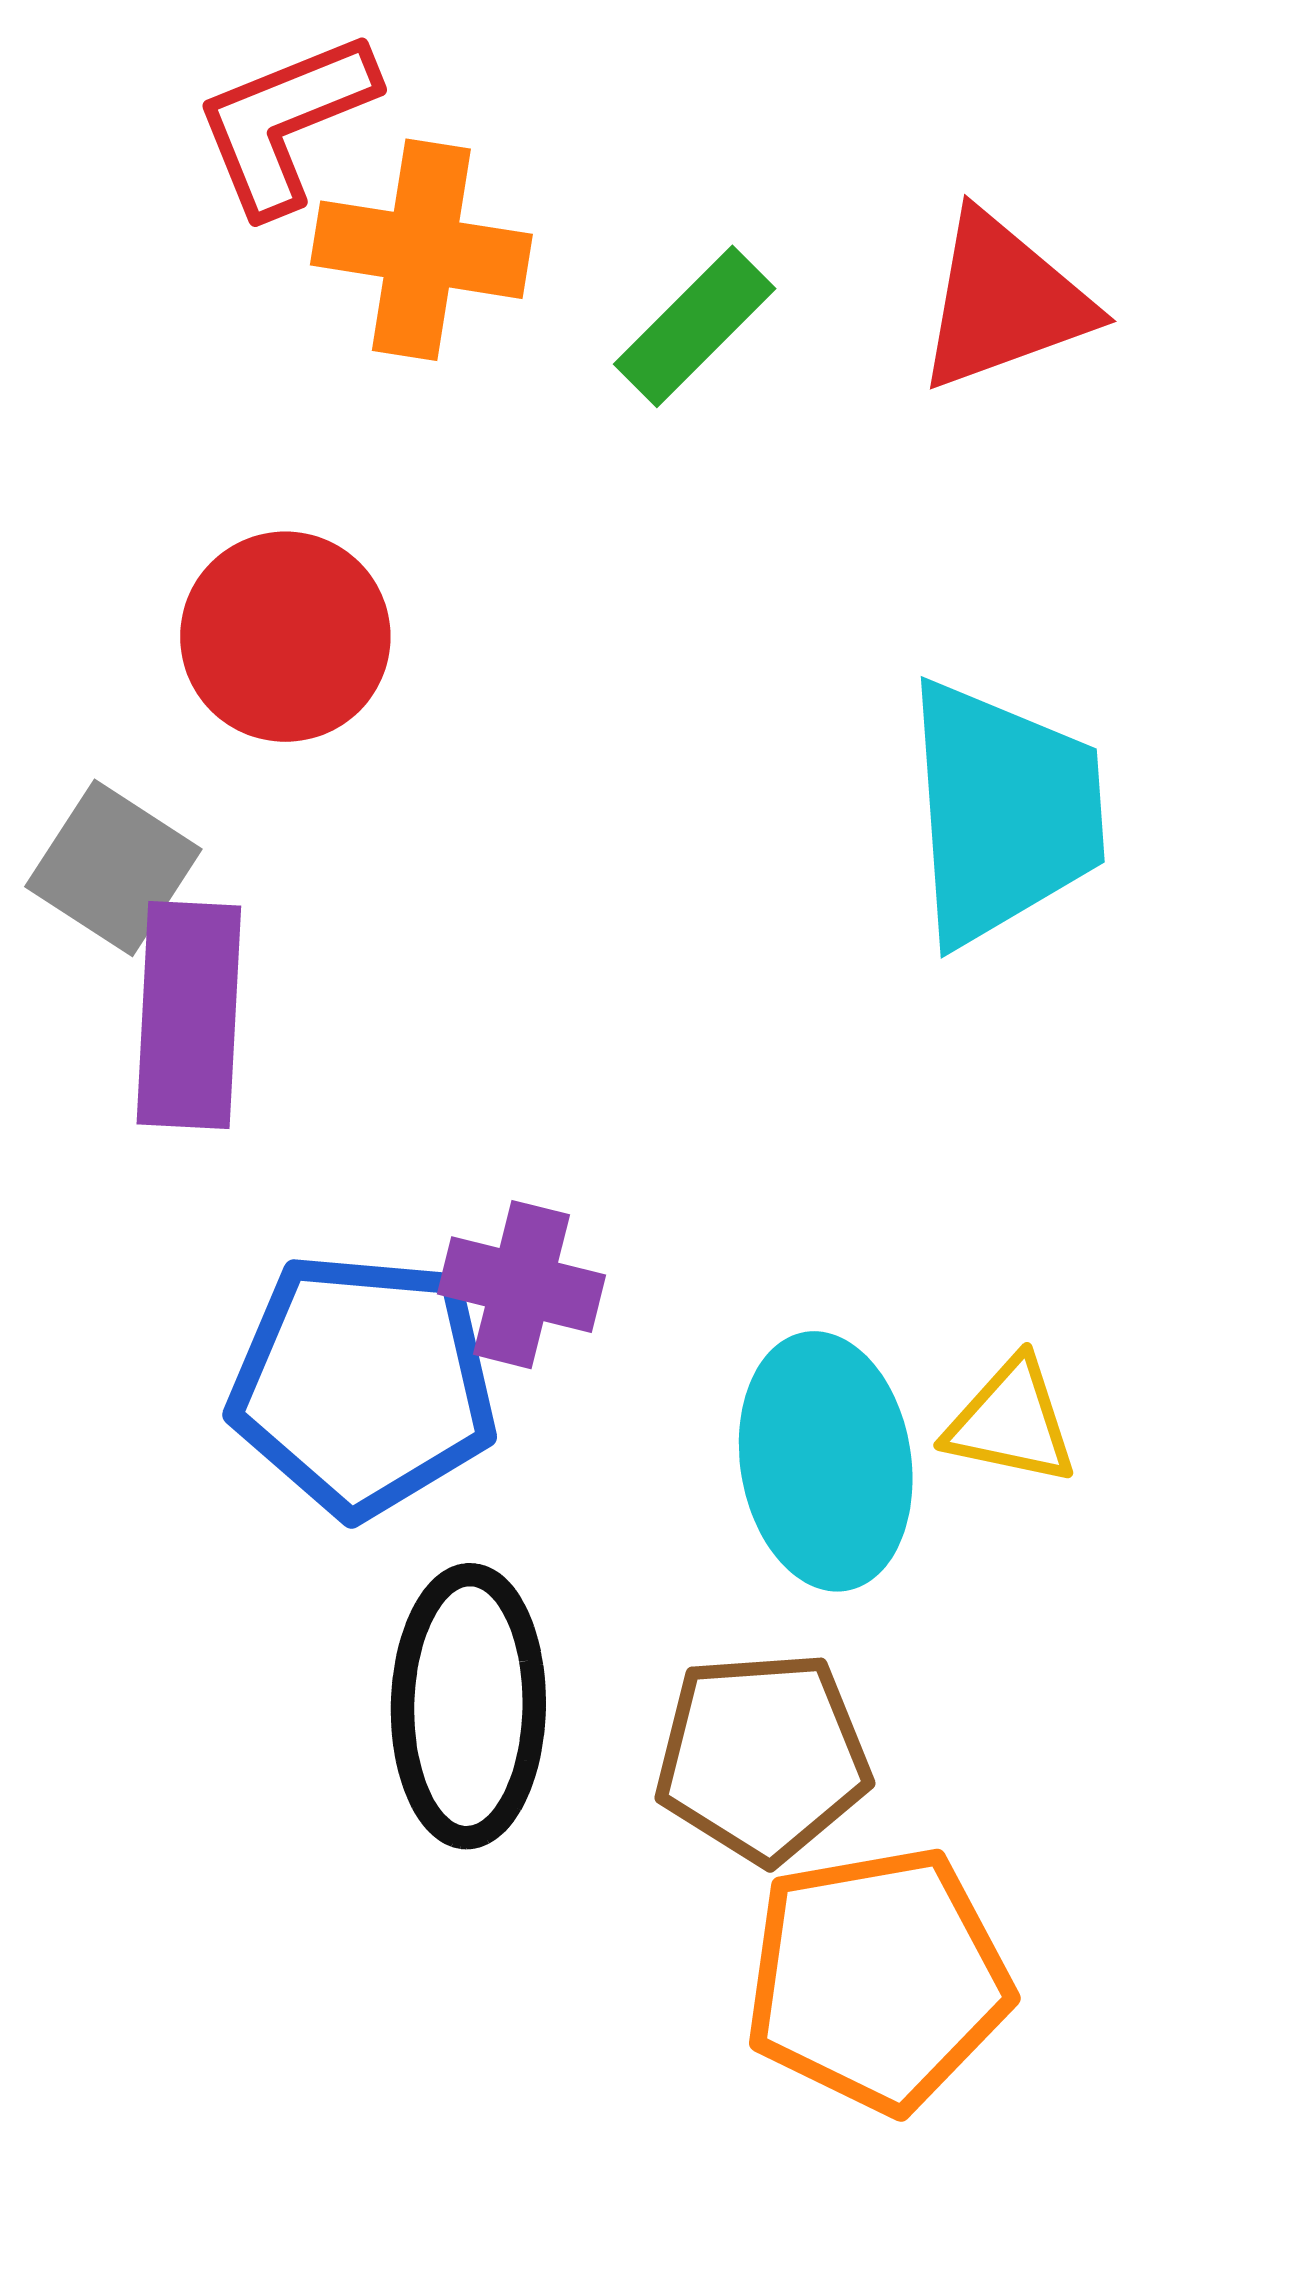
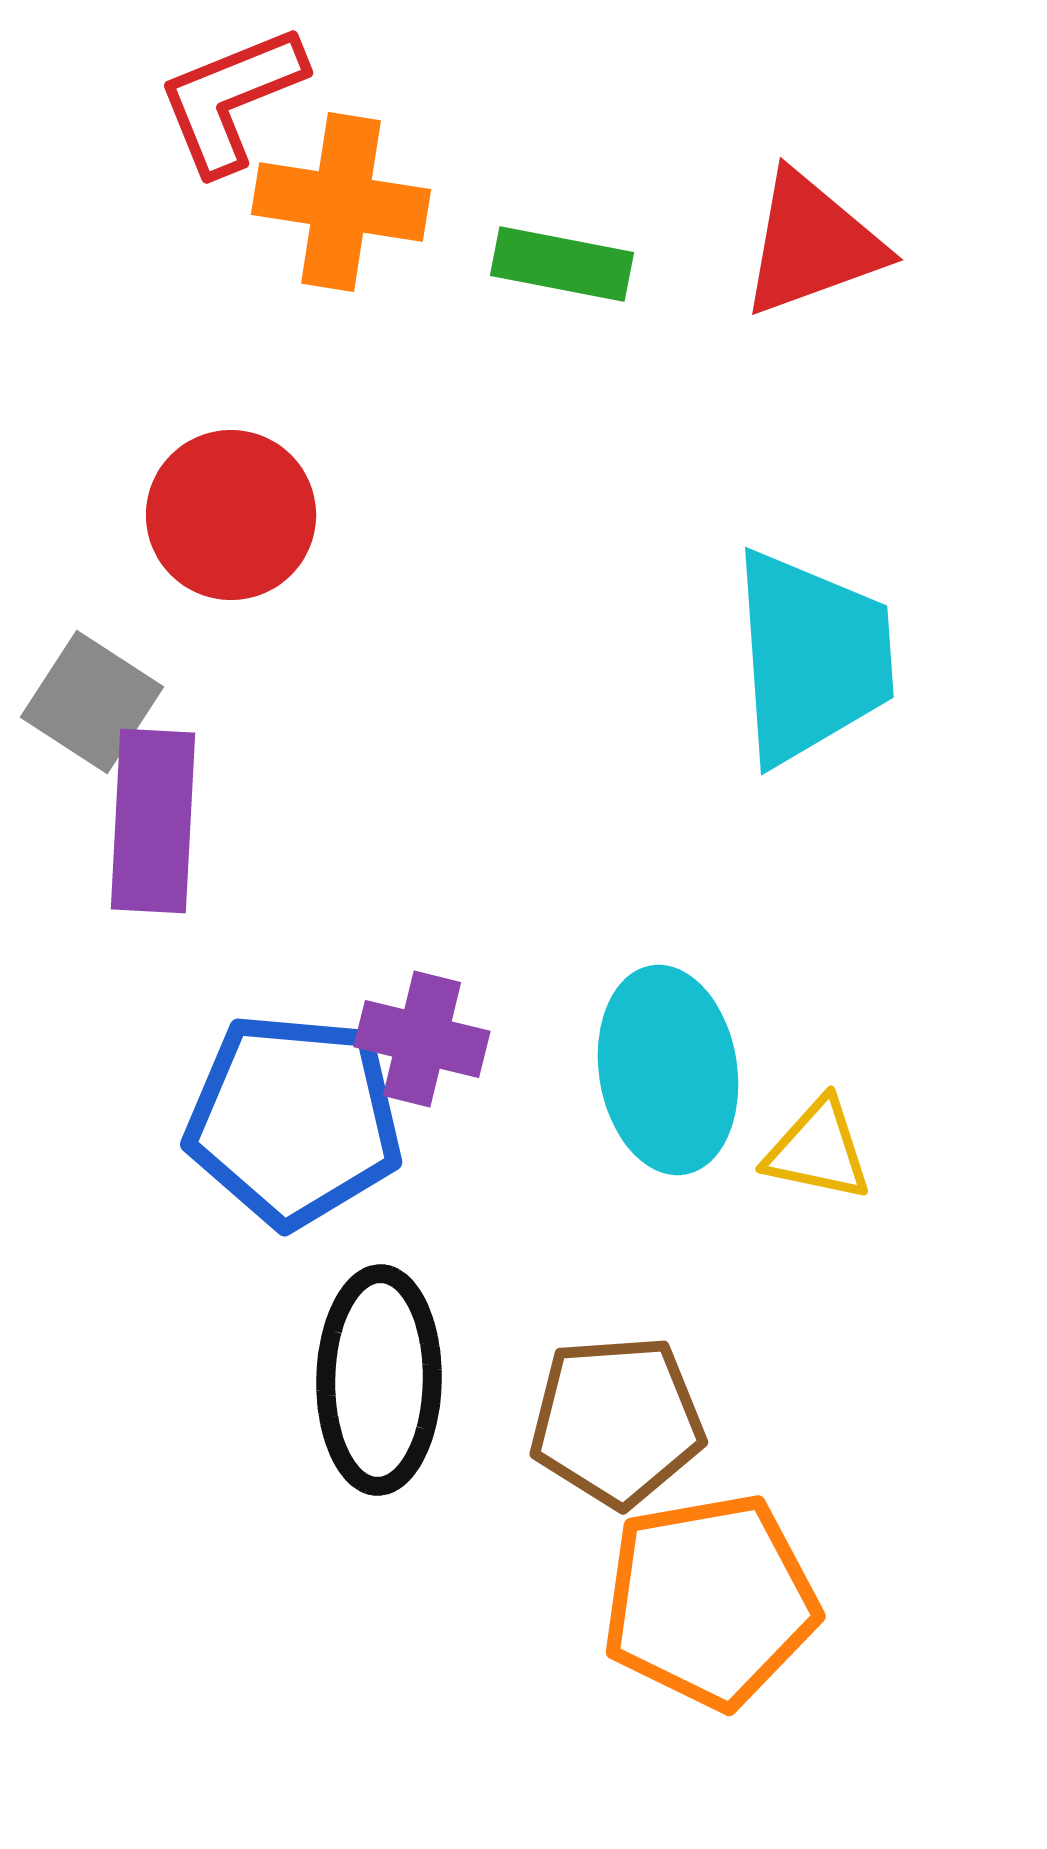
green rectangle: (695, 326) -> (562, 264), turned 56
cyan ellipse: (826, 1461) -> (668, 1070), moved

